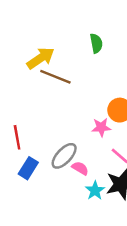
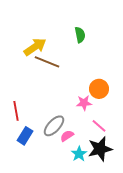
pink semicircle: (80, 168) -> (67, 136), turned -64

